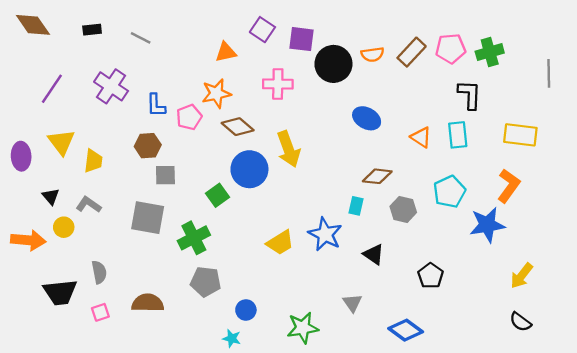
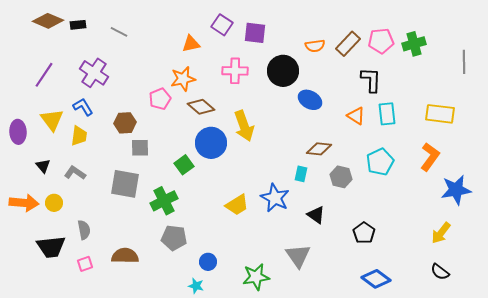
brown diamond: (33, 25) -> (48, 21), moved, turned -32
black circle: (333, 64) -> (283, 71), moved
black L-shape: (470, 95) -> (371, 80), moved
blue L-shape: (156, 105) -> (83, 107), moved, turned 150
blue star: (487, 225) -> (456, 190), moved
yellow circle: (64, 227) -> (54, 203), moved
gray triangle: (352, 303) -> (298, 256), size x1.5
blue diamond: (406, 330) -> (376, 279), moved

